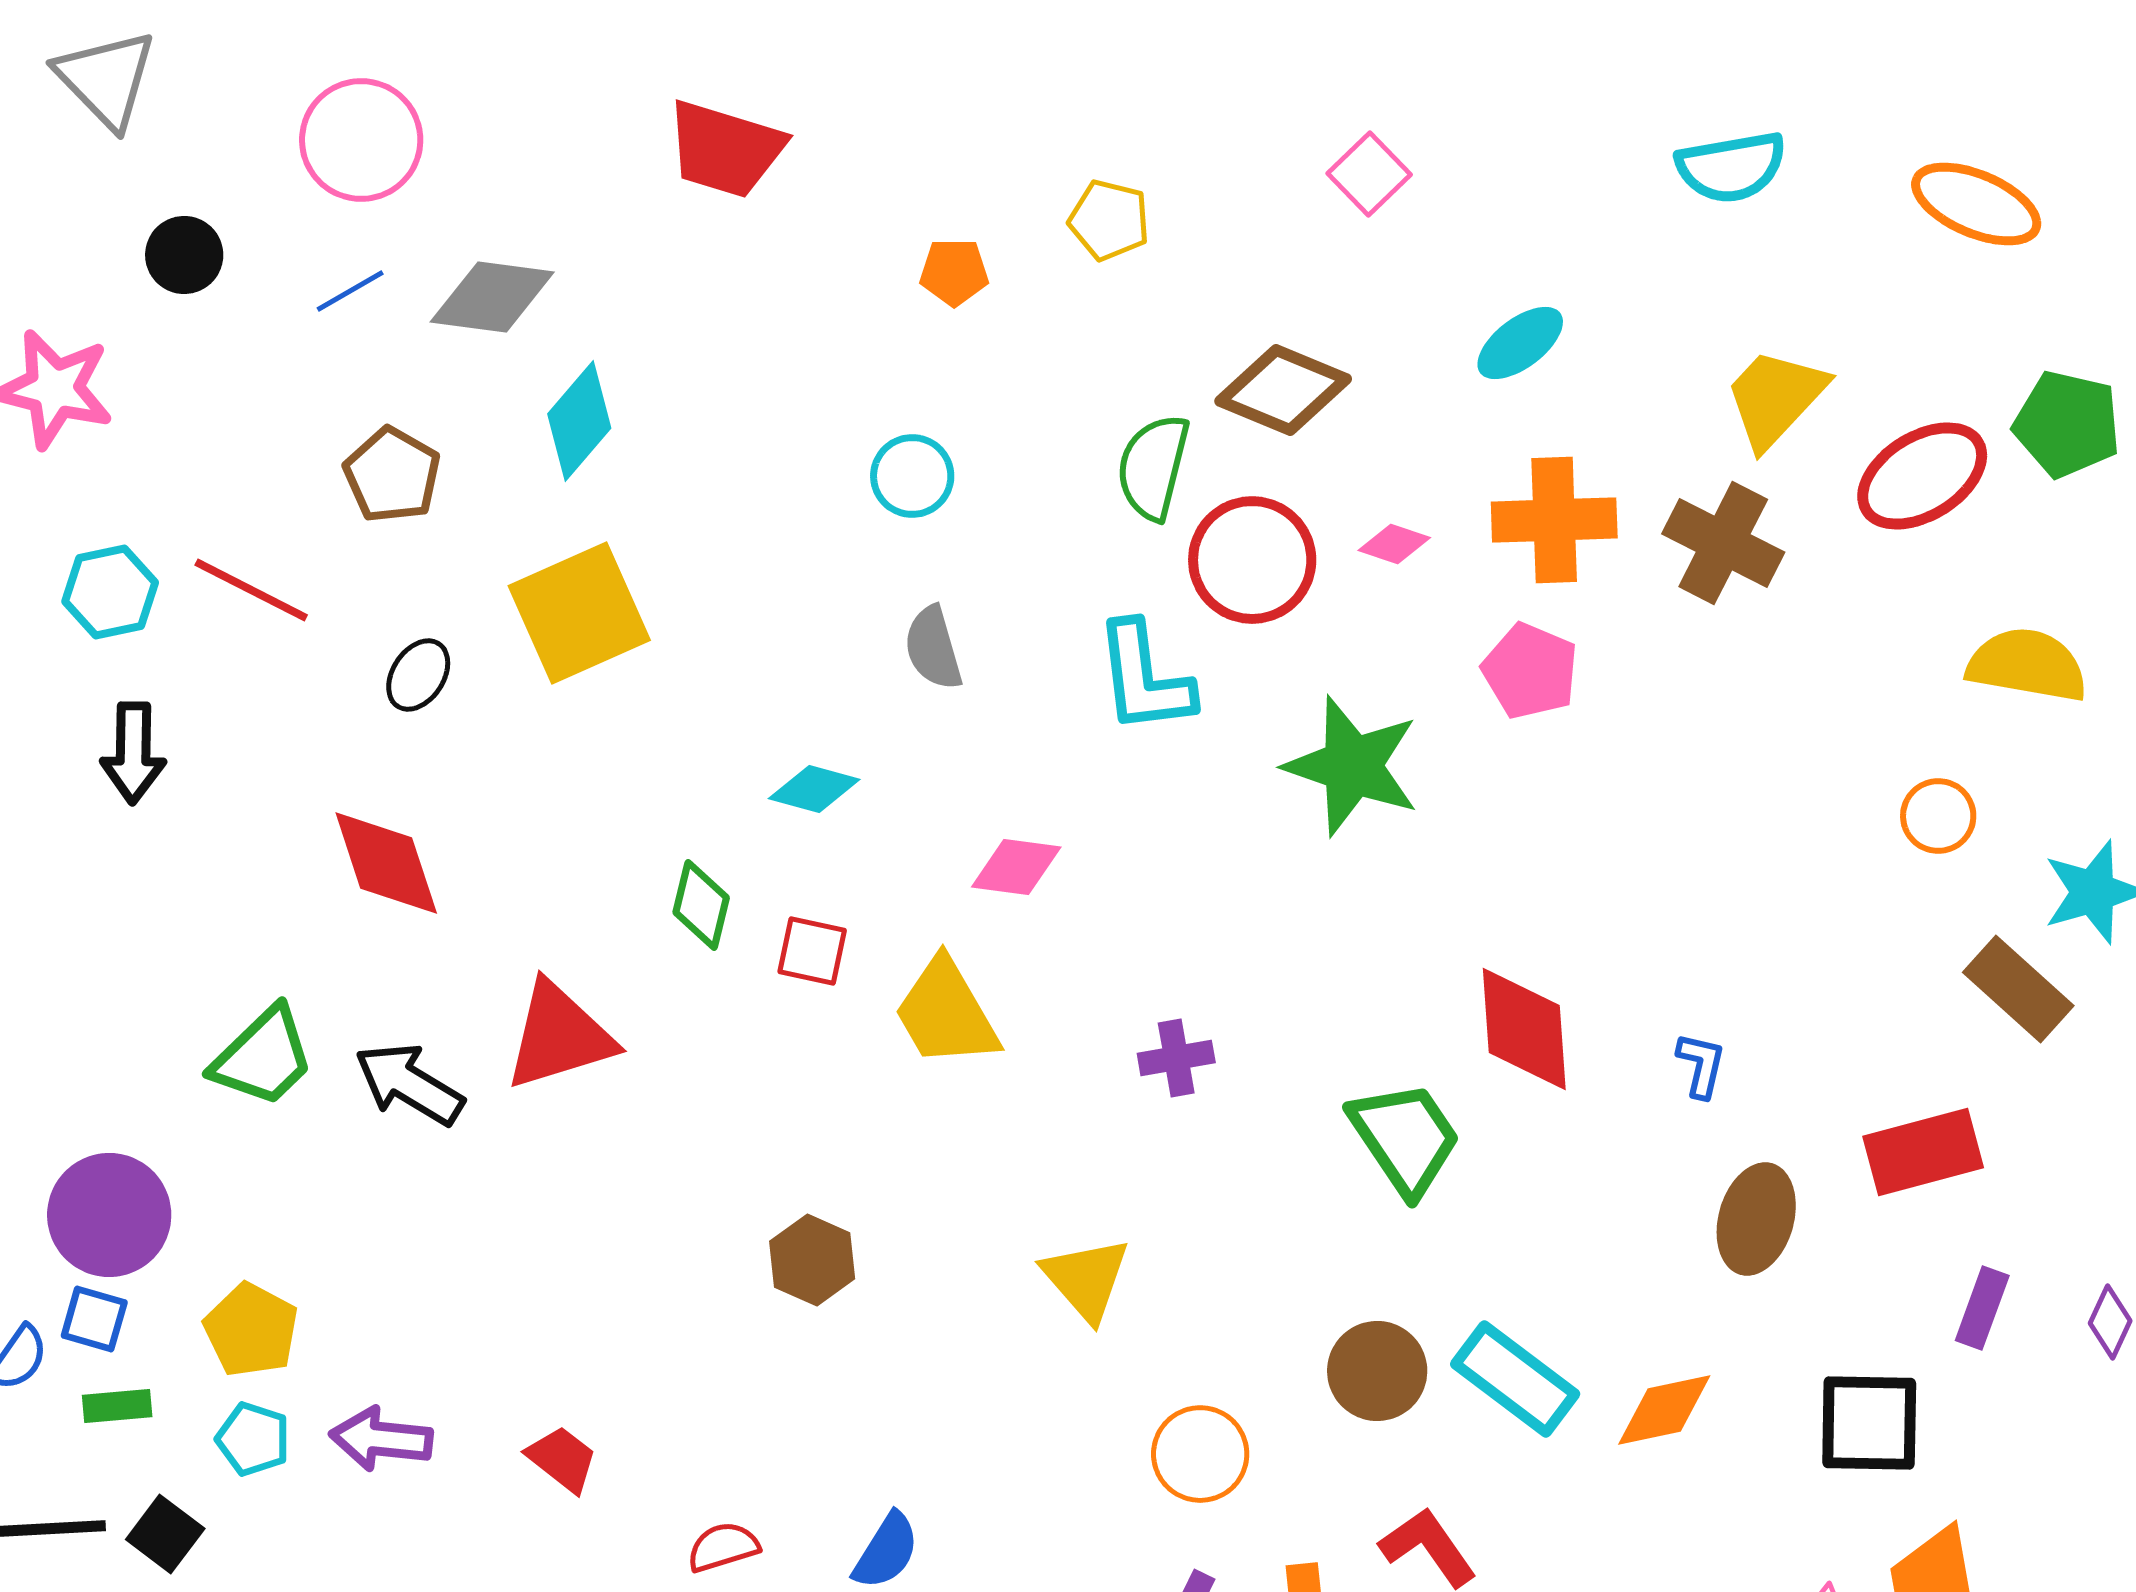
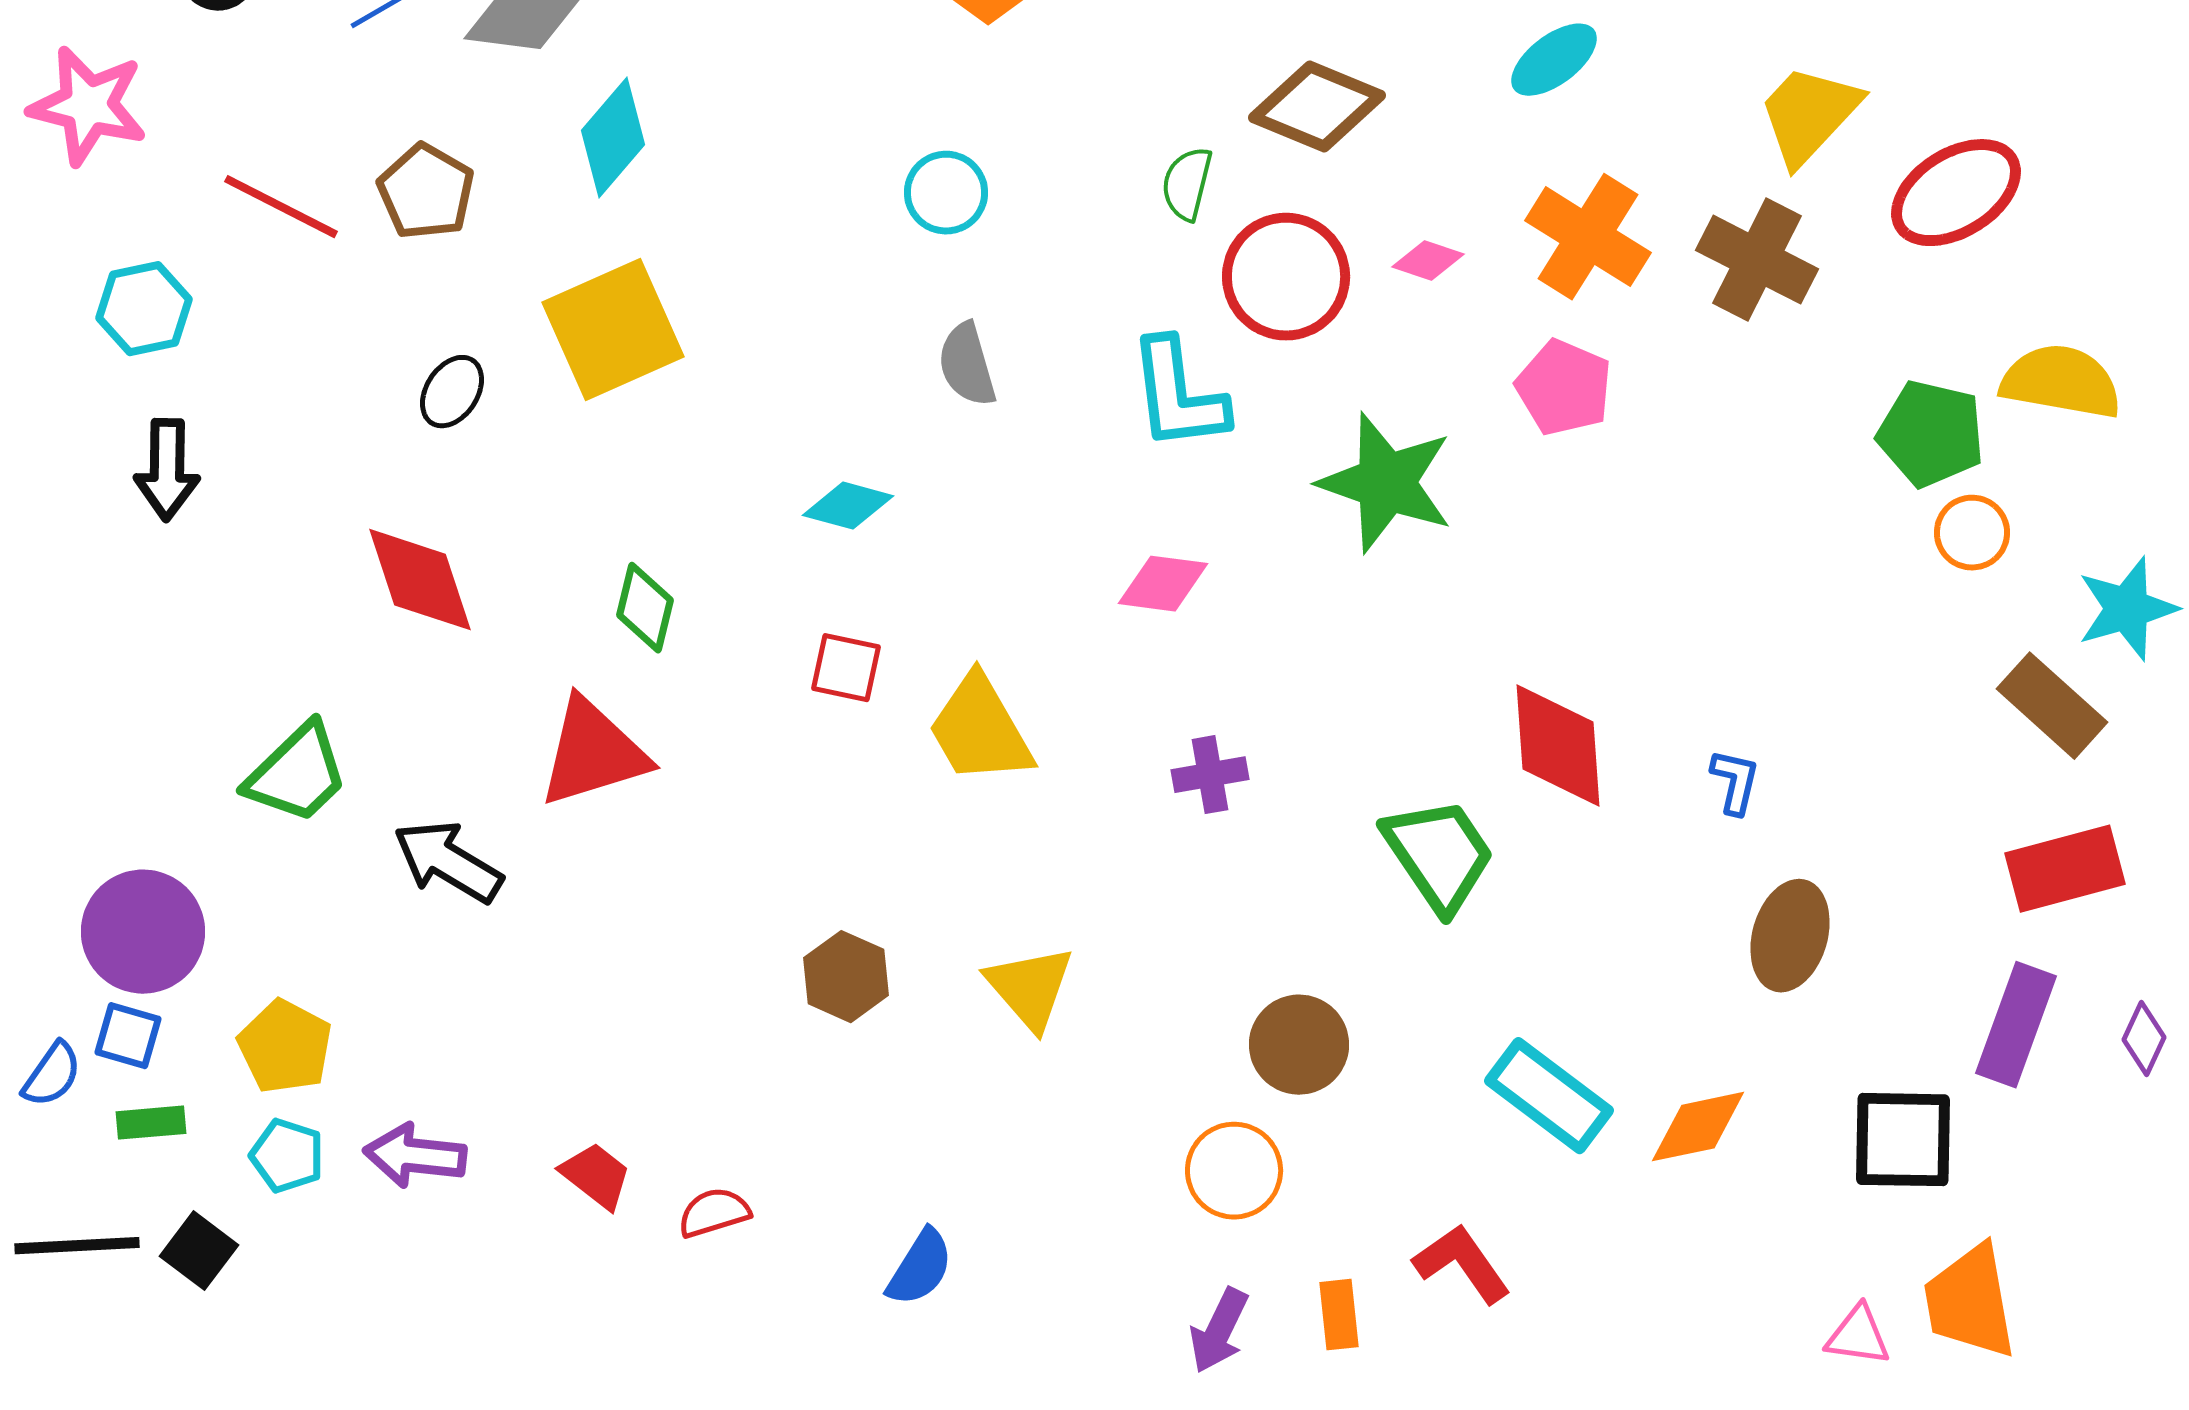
green pentagon: (2067, 424) -> (1931, 434), moved
green semicircle: (1153, 467) -> (1187, 184), size x0.7
orange cross: (1554, 520) -> (1588, 237), turned 34
red line: (251, 590) -> (281, 207), moved
pink diamond: (1016, 867) -> (1163, 584), moved
green diamond: (701, 905) -> (645, 608), moved
black arrow: (409, 1084) -> (448, 862), moved
red rectangle: (1923, 1152) -> (2065, 869), moved
yellow triangle: (1086, 1279) -> (1030, 988), moved
purple rectangle: (1982, 1308) -> (2016, 1025), size x1.5
brown circle: (1377, 1371) -> (1299, 1045), moved
red semicircle: (723, 1547) -> (714, 1213), moved

